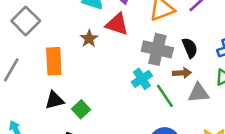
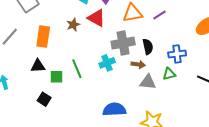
gray cross: (157, 49) -> (123, 43), turned -35
green line: (165, 96) -> (77, 69), moved
green square: (81, 109) -> (57, 77), turned 32

